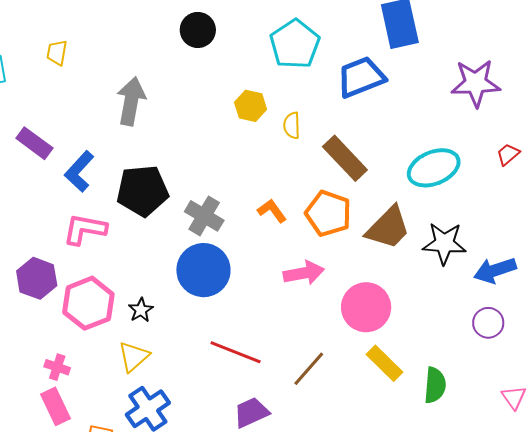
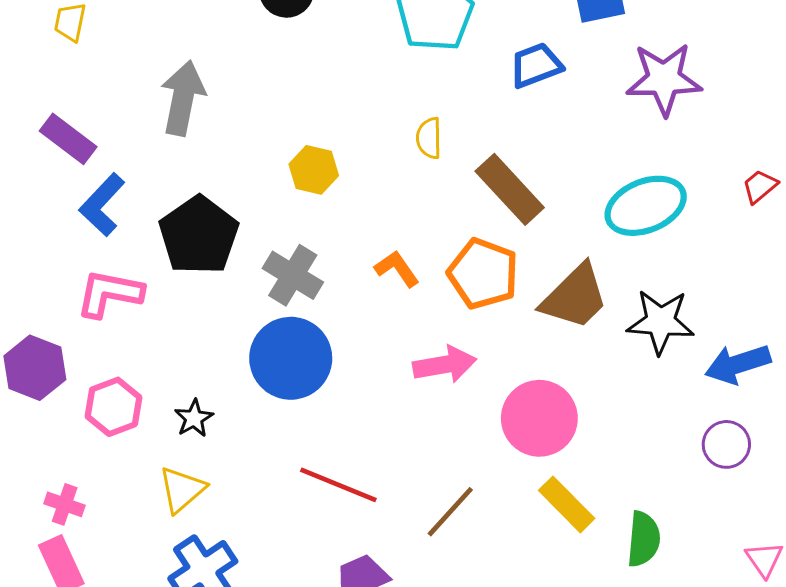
blue trapezoid: (361, 77) -> (536, 65), size x0.7
purple star: (476, 83) -> (664, 79), moved
yellow hexagon: (251, 106) -> (314, 170), moved
purple rectangle: (34, 143) -> (68, 139), moved
black pentagon: (143, 191) -> (199, 235), turned -30
pink hexagon: (88, 303) -> (113, 407), size x0.7

